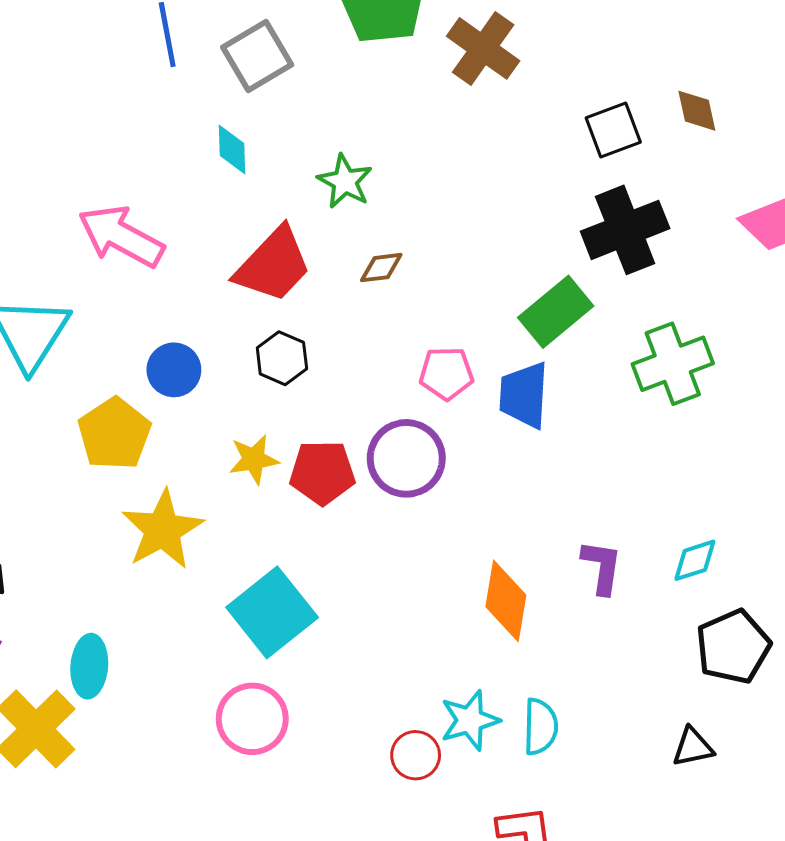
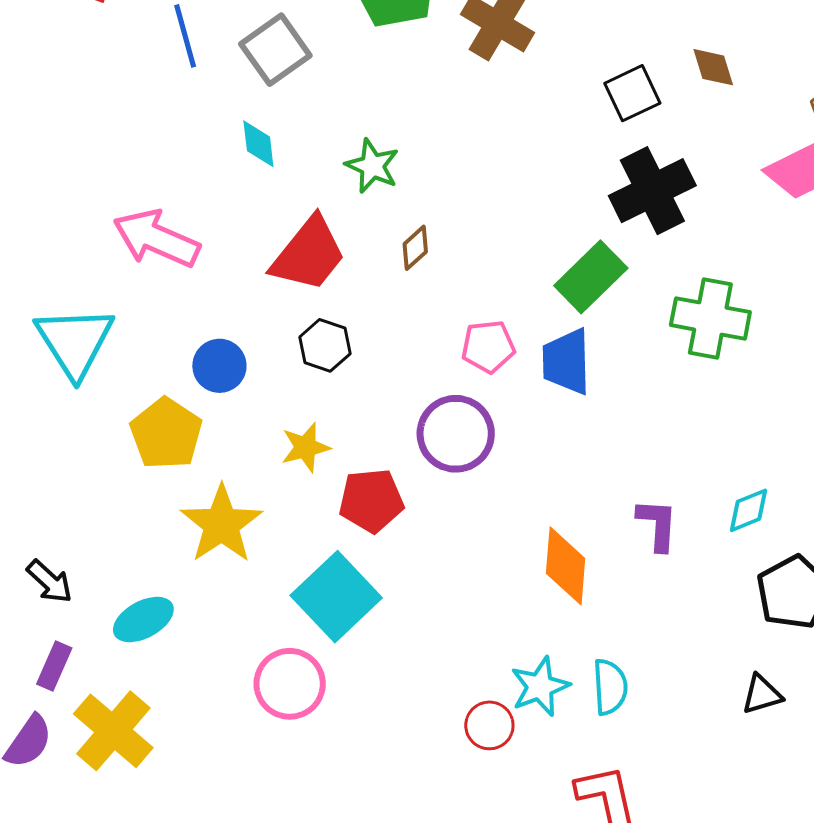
brown diamond: (381, 268) -> (415, 248), turned -30
green cross: (673, 364) -> (710, 319), turned 36
red pentagon: (322, 473) -> (371, 501), moved
cyan ellipse: (89, 666) -> (143, 620), moved, turned 62
pink circle: (252, 719) -> (290, 684), moved

